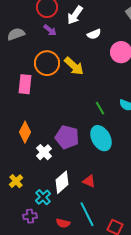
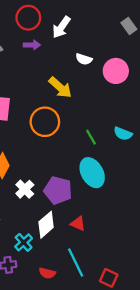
purple arrow: (50, 30) -> (32, 45), turned -40
white semicircle: (94, 34) -> (84, 59), moved, turned 40
orange circle: (47, 63) -> (45, 122), moved
purple pentagon: (67, 137) -> (58, 190), moved

